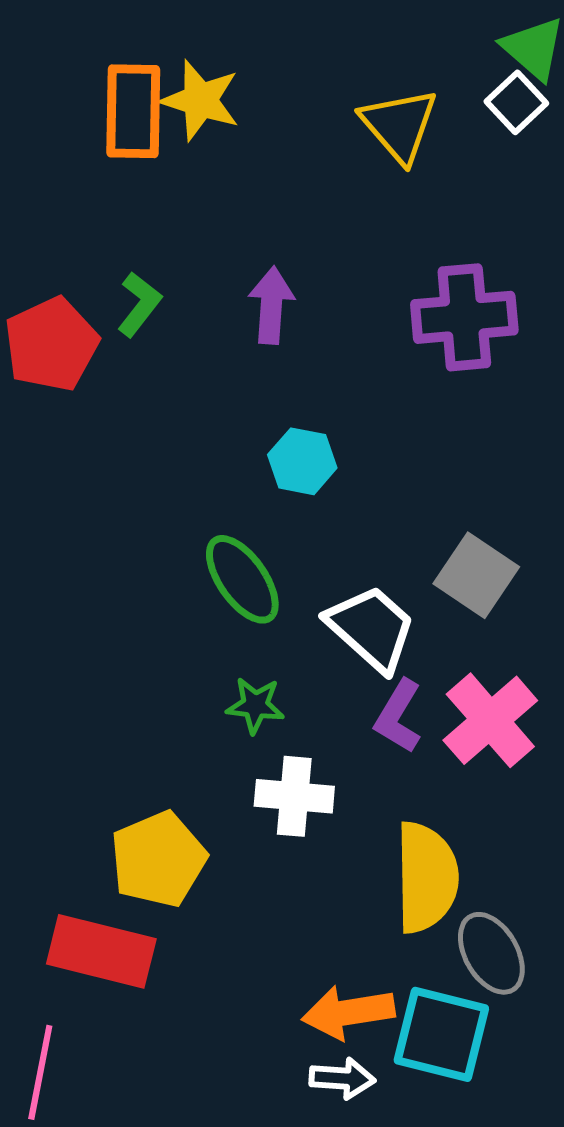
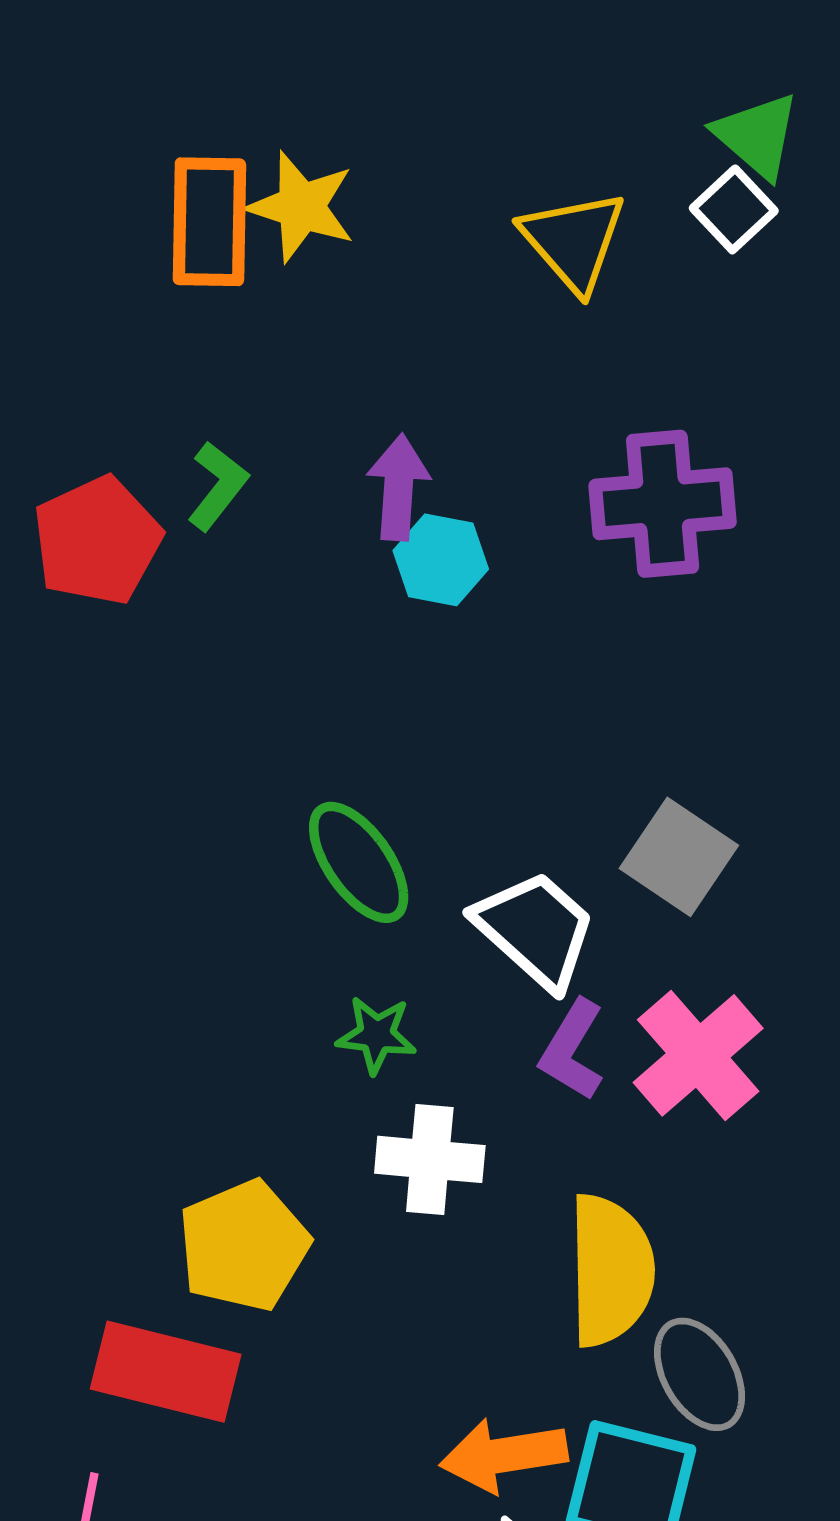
cyan hexagon: (302, 461) -> (441, 560), moved

